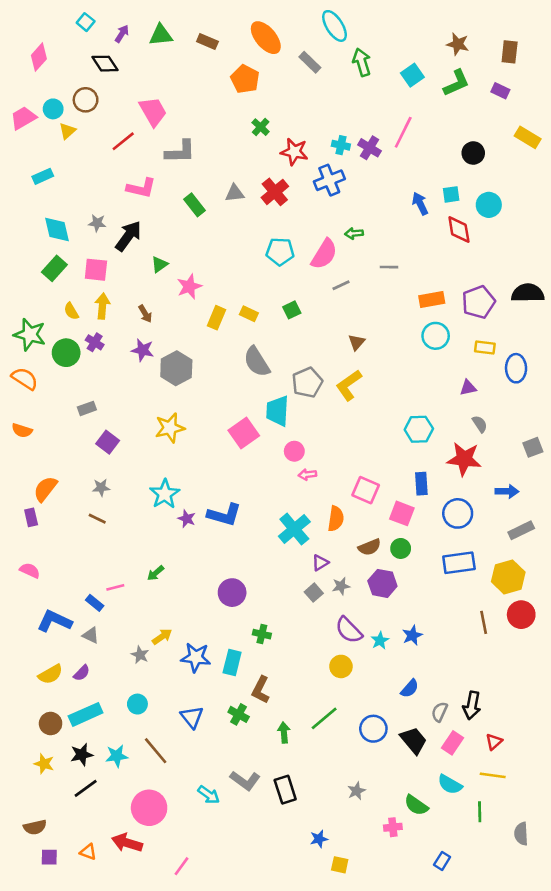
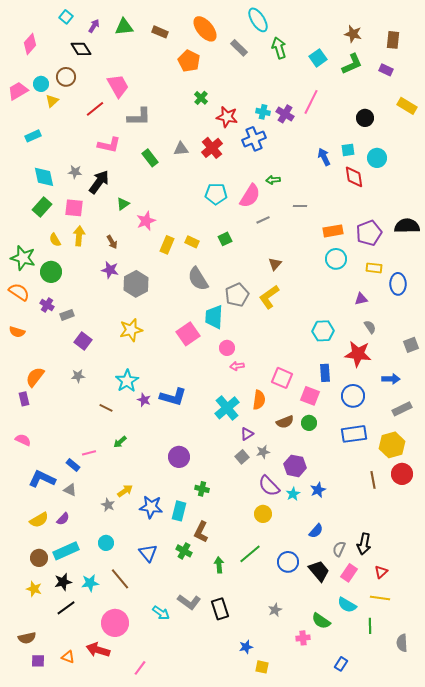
purple cross: (95, 342) -> (47, 305), moved
brown line: (97, 519) -> (106, 408), moved
purple hexagon: (382, 583) -> (295, 466), moved

